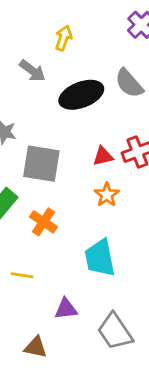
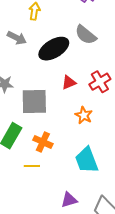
red triangle: (103, 156) -> (69, 82), moved
yellow line: (22, 275) -> (32, 166), moved

